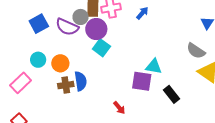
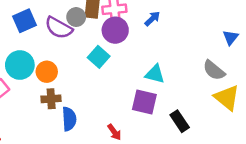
purple circle: (96, 29) -> (115, 30), moved
cyan circle: (38, 60) -> (20, 65), size x1.5
cyan triangle: (154, 66) -> (155, 74), moved
blue semicircle: (81, 81) -> (69, 119), moved

